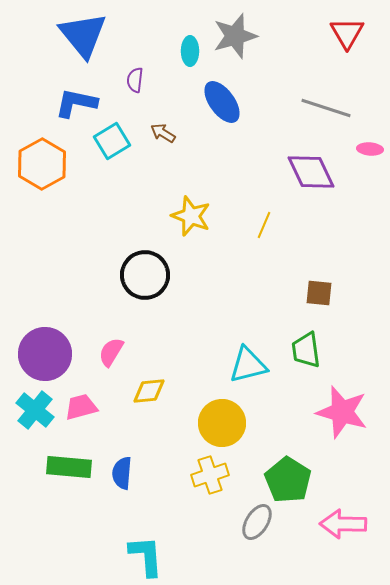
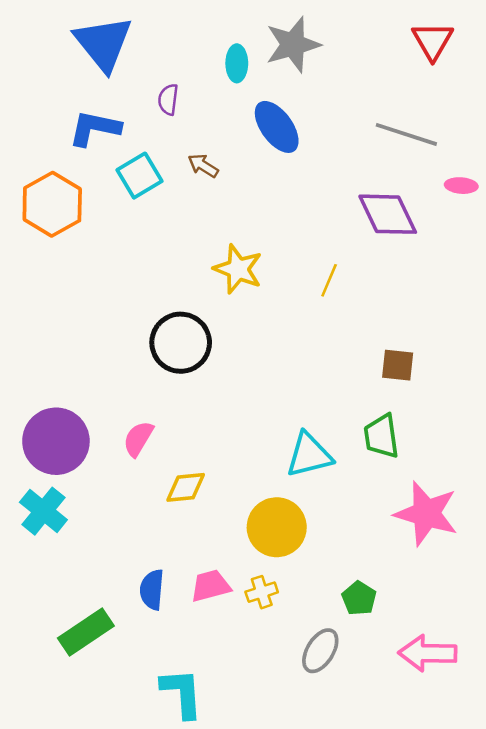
pink trapezoid: (81, 407) -> (211, 586), moved
green rectangle: (69, 467) -> (86, 632), moved, turned -39
yellow cross: (210, 475) -> (262, 592), size x0.7
green pentagon: (288, 480) -> (359, 598), size x0.6

